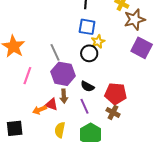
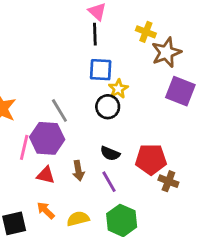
purple hexagon: (63, 74) -> (47, 138), moved
red triangle: (51, 104) -> (46, 175), moved
orange arrow: (40, 110) -> (46, 210), moved, turned 72
brown cross: (113, 112) -> (168, 181), moved
yellow semicircle: (60, 130) -> (78, 219), turned 70

